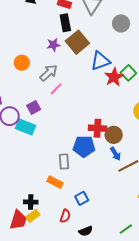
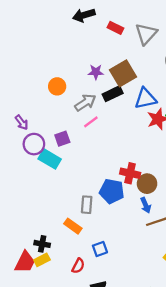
black rectangle: (65, 23) -> (113, 94), moved, turned 66

